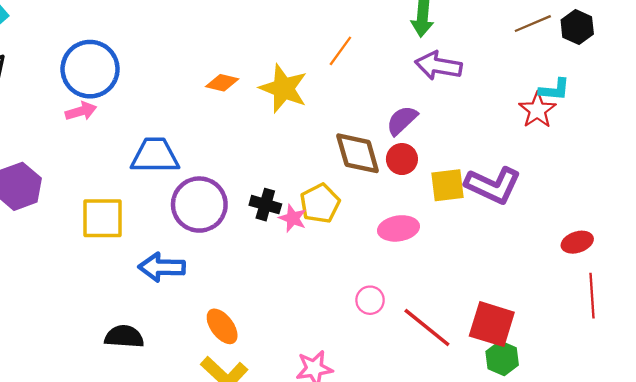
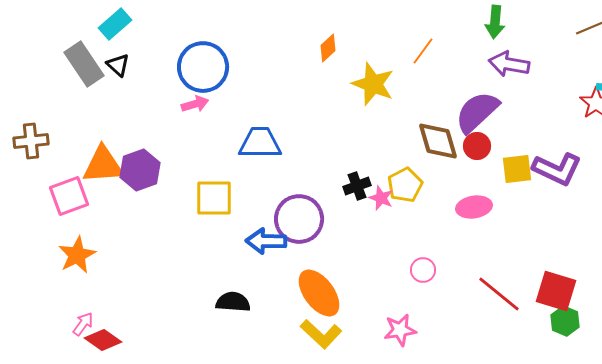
orange diamond: (222, 83) -> (328, 48), moved, turned -56
purple semicircle: (402, 120) -> (477, 112), size x1.6
purple circle: (199, 205) -> (299, 219), moved
black cross: (265, 205) -> (357, 186), turned -36
pink circle: (370, 300) -> (423, 270), moved
orange ellipse: (222, 326) -> (319, 293), size x1.5

